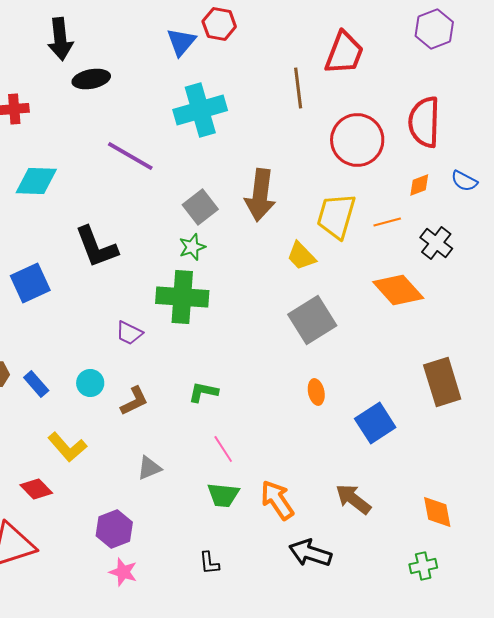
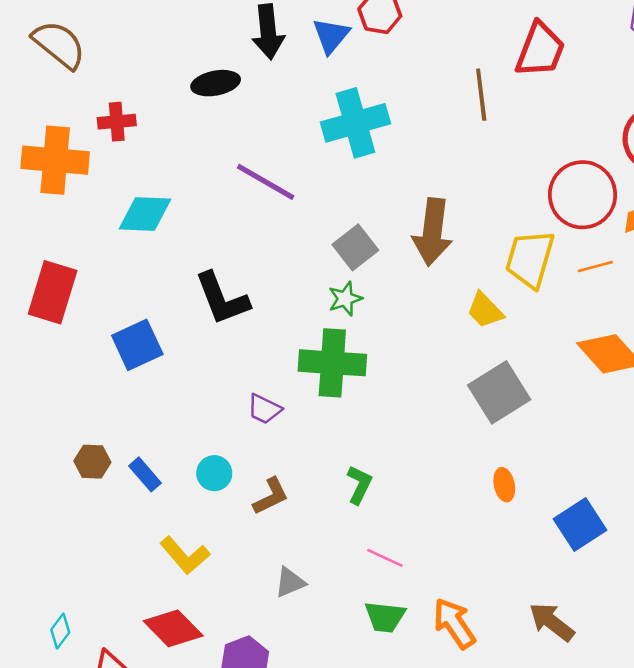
black arrow: (60, 39) -> (268, 32), moved
red circle: (357, 140) -> (583, 195), moved
green L-shape: (203, 392) -> (359, 485), turned 104
pink line: (223, 449) -> (385, 558), turned -32
red diamond: (36, 489) -> (173, 628), moved, size x1.4

